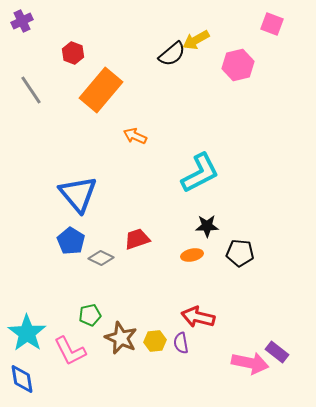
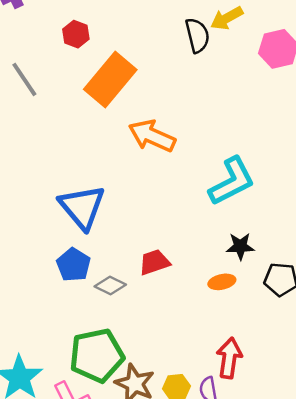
black semicircle: (172, 54) -> (197, 35), turned -64
orange arrow: (135, 136) -> (152, 136), size x1.6
green pentagon: (90, 315) -> (97, 355), size x2.0
red arrow: (198, 317) -> (229, 358), turned 84

